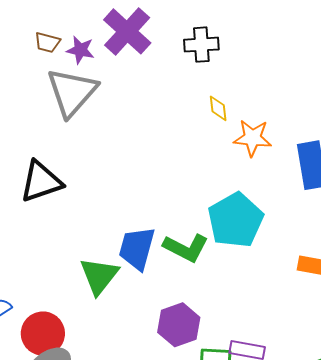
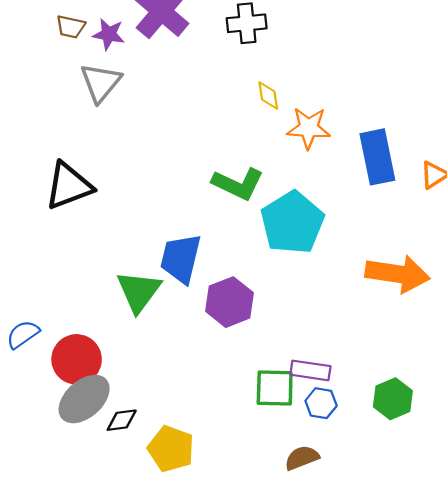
gray triangle: (72, 92) -> (101, 83), size x0.7
green L-shape: (186, 248) -> (238, 184), moved
purple hexagon: (179, 325) -> (230, 302), moved

